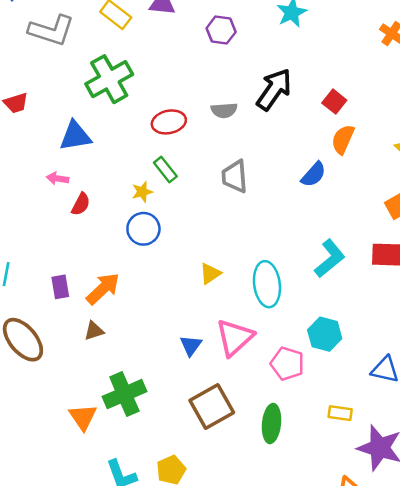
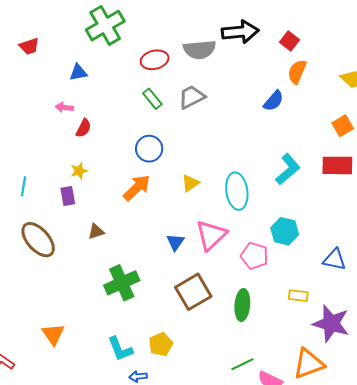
black arrow: (274, 89) -> (240, 32), turned 51
gray semicircle: (224, 110) -> (200, 50), size x1.5
blue triangle: (75, 136) -> (78, 72), size x0.7
gray trapezoid: (235, 176) -> (192, 97), moved, turned 68
yellow star: (142, 192) -> (79, 171), moved
blue circle: (143, 229) -> (149, 149), moved
orange arrow: (103, 289) -> (137, 188), moved
orange triangle: (83, 417) -> (53, 334), moved

